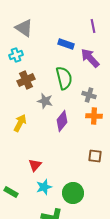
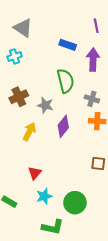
purple arrow: (90, 58) -> (93, 60), turned 45
brown cross: (26, 80) -> (19, 97), moved
yellow arrow: (20, 123) -> (29, 132), moved

